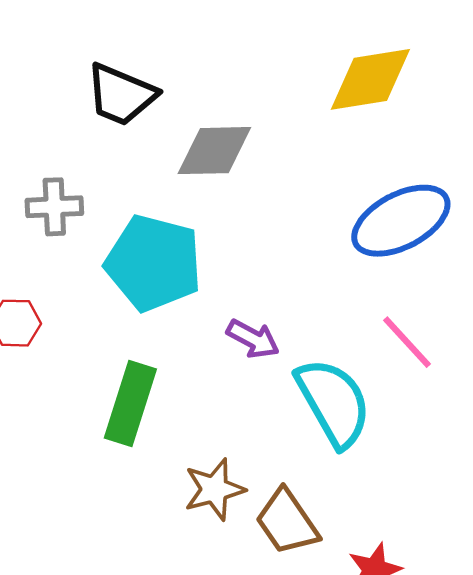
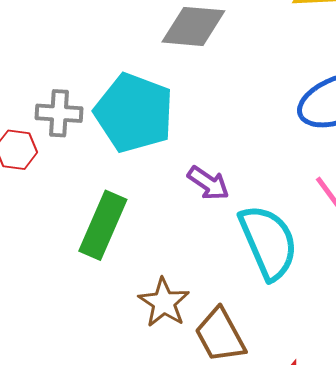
gray cross: (54, 207) -> (59, 113), moved
brown star: (214, 489) -> (164, 302), turned -30

